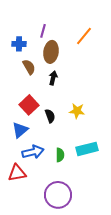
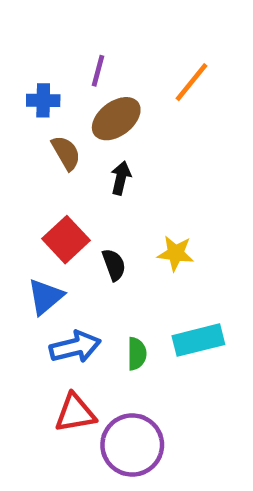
brown ellipse: (51, 52) -> (116, 119), turned 45
red triangle: (17, 173) -> (75, 413), moved

